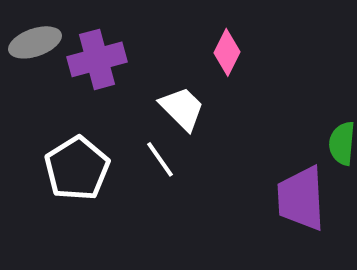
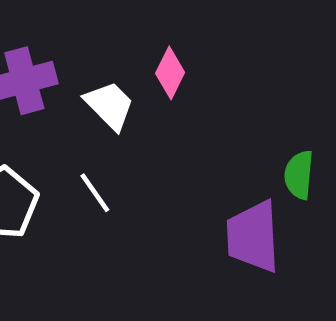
white trapezoid: (182, 108) -> (110, 105), moved

